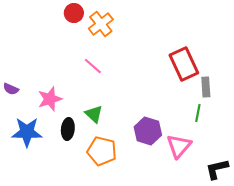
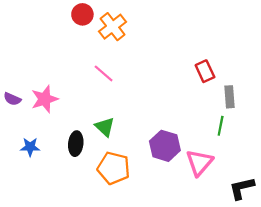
red rectangle: (184, 64) -> (205, 71), size x0.6
pink star: (50, 99) -> (45, 99), moved
blue star: (27, 132) -> (30, 147), size x0.6

